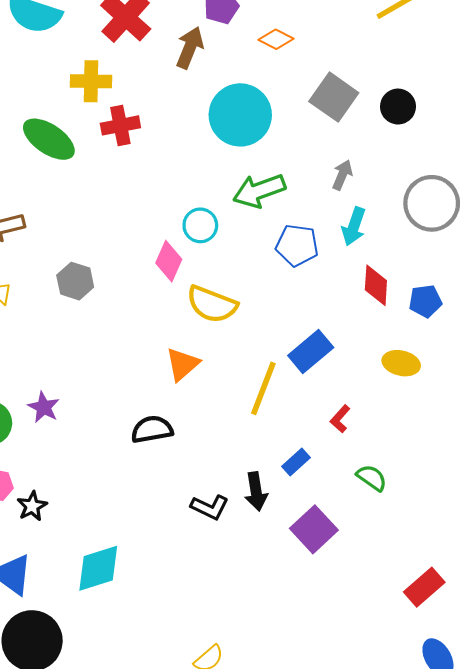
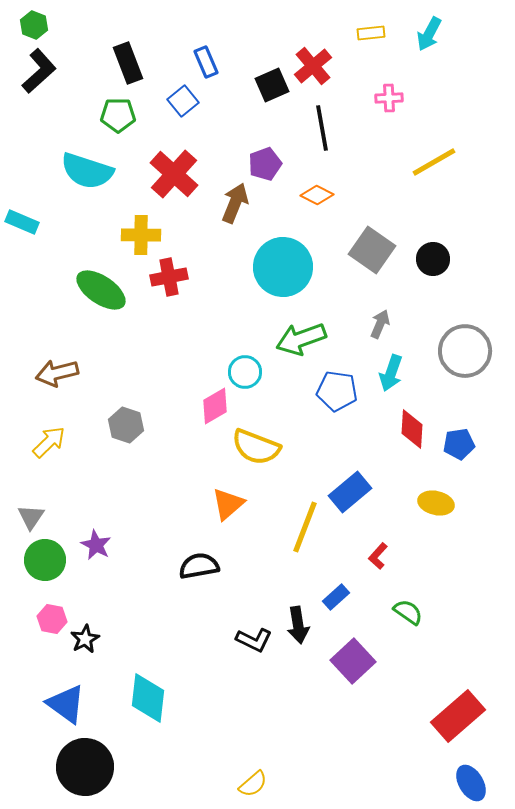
pink diamond: (169, 261) -> (215, 406), turned 36
cyan diamond: (98, 568) -> (148, 698), turned -66
red rectangle: (424, 587) -> (458, 716), size x1.4

